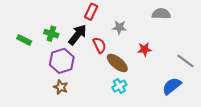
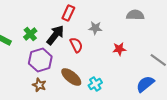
green cross: (51, 34) -> (30, 34), turned 32
brown ellipse: (117, 63) -> (71, 77), moved

